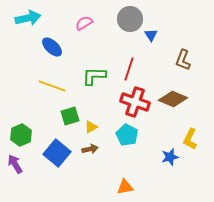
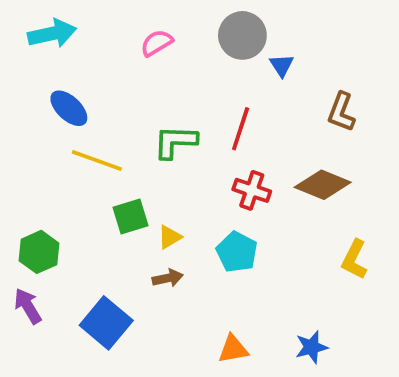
blue ellipse: (52, 47) -> (69, 108), moved
red cross: (135, 102) -> (252, 190), size x0.7
blue square: (57, 153) -> (106, 323), moved
blue star: (170, 157) -> (311, 347), moved

